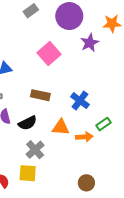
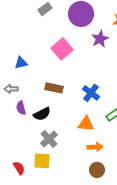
orange triangle: (61, 127) -> (86, 124), moved
orange arrow: (84, 137) -> (95, 147), moved

